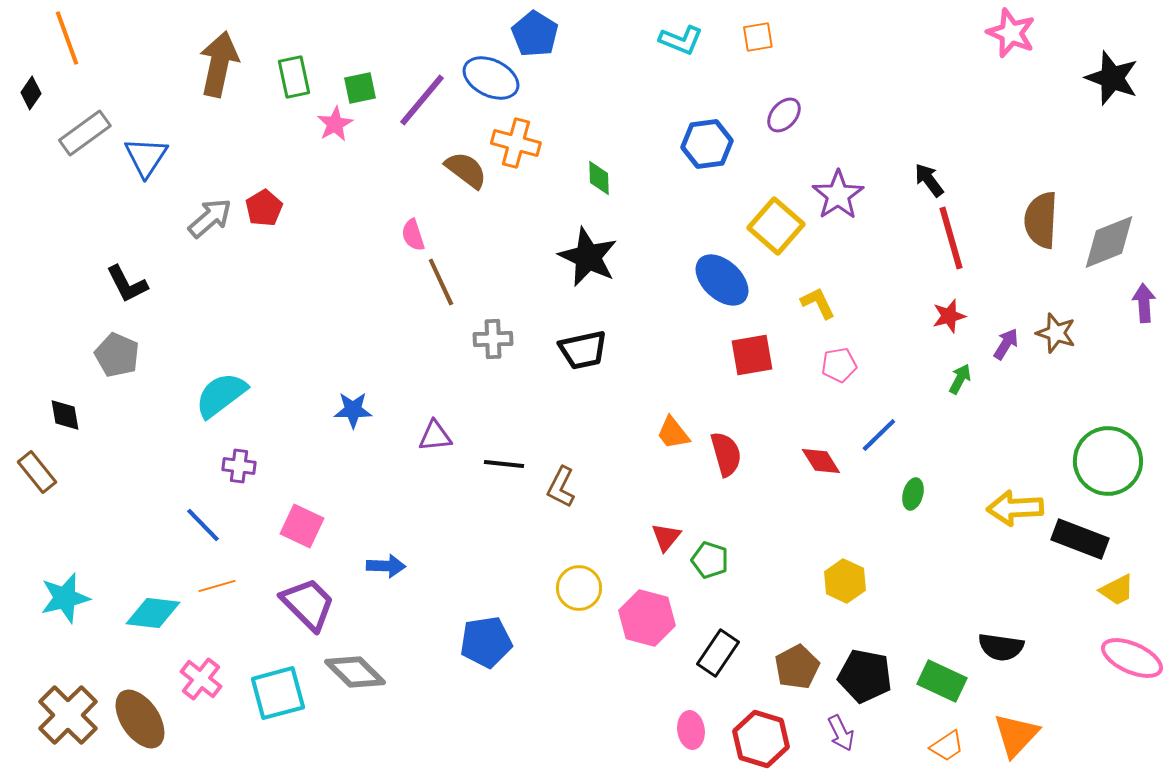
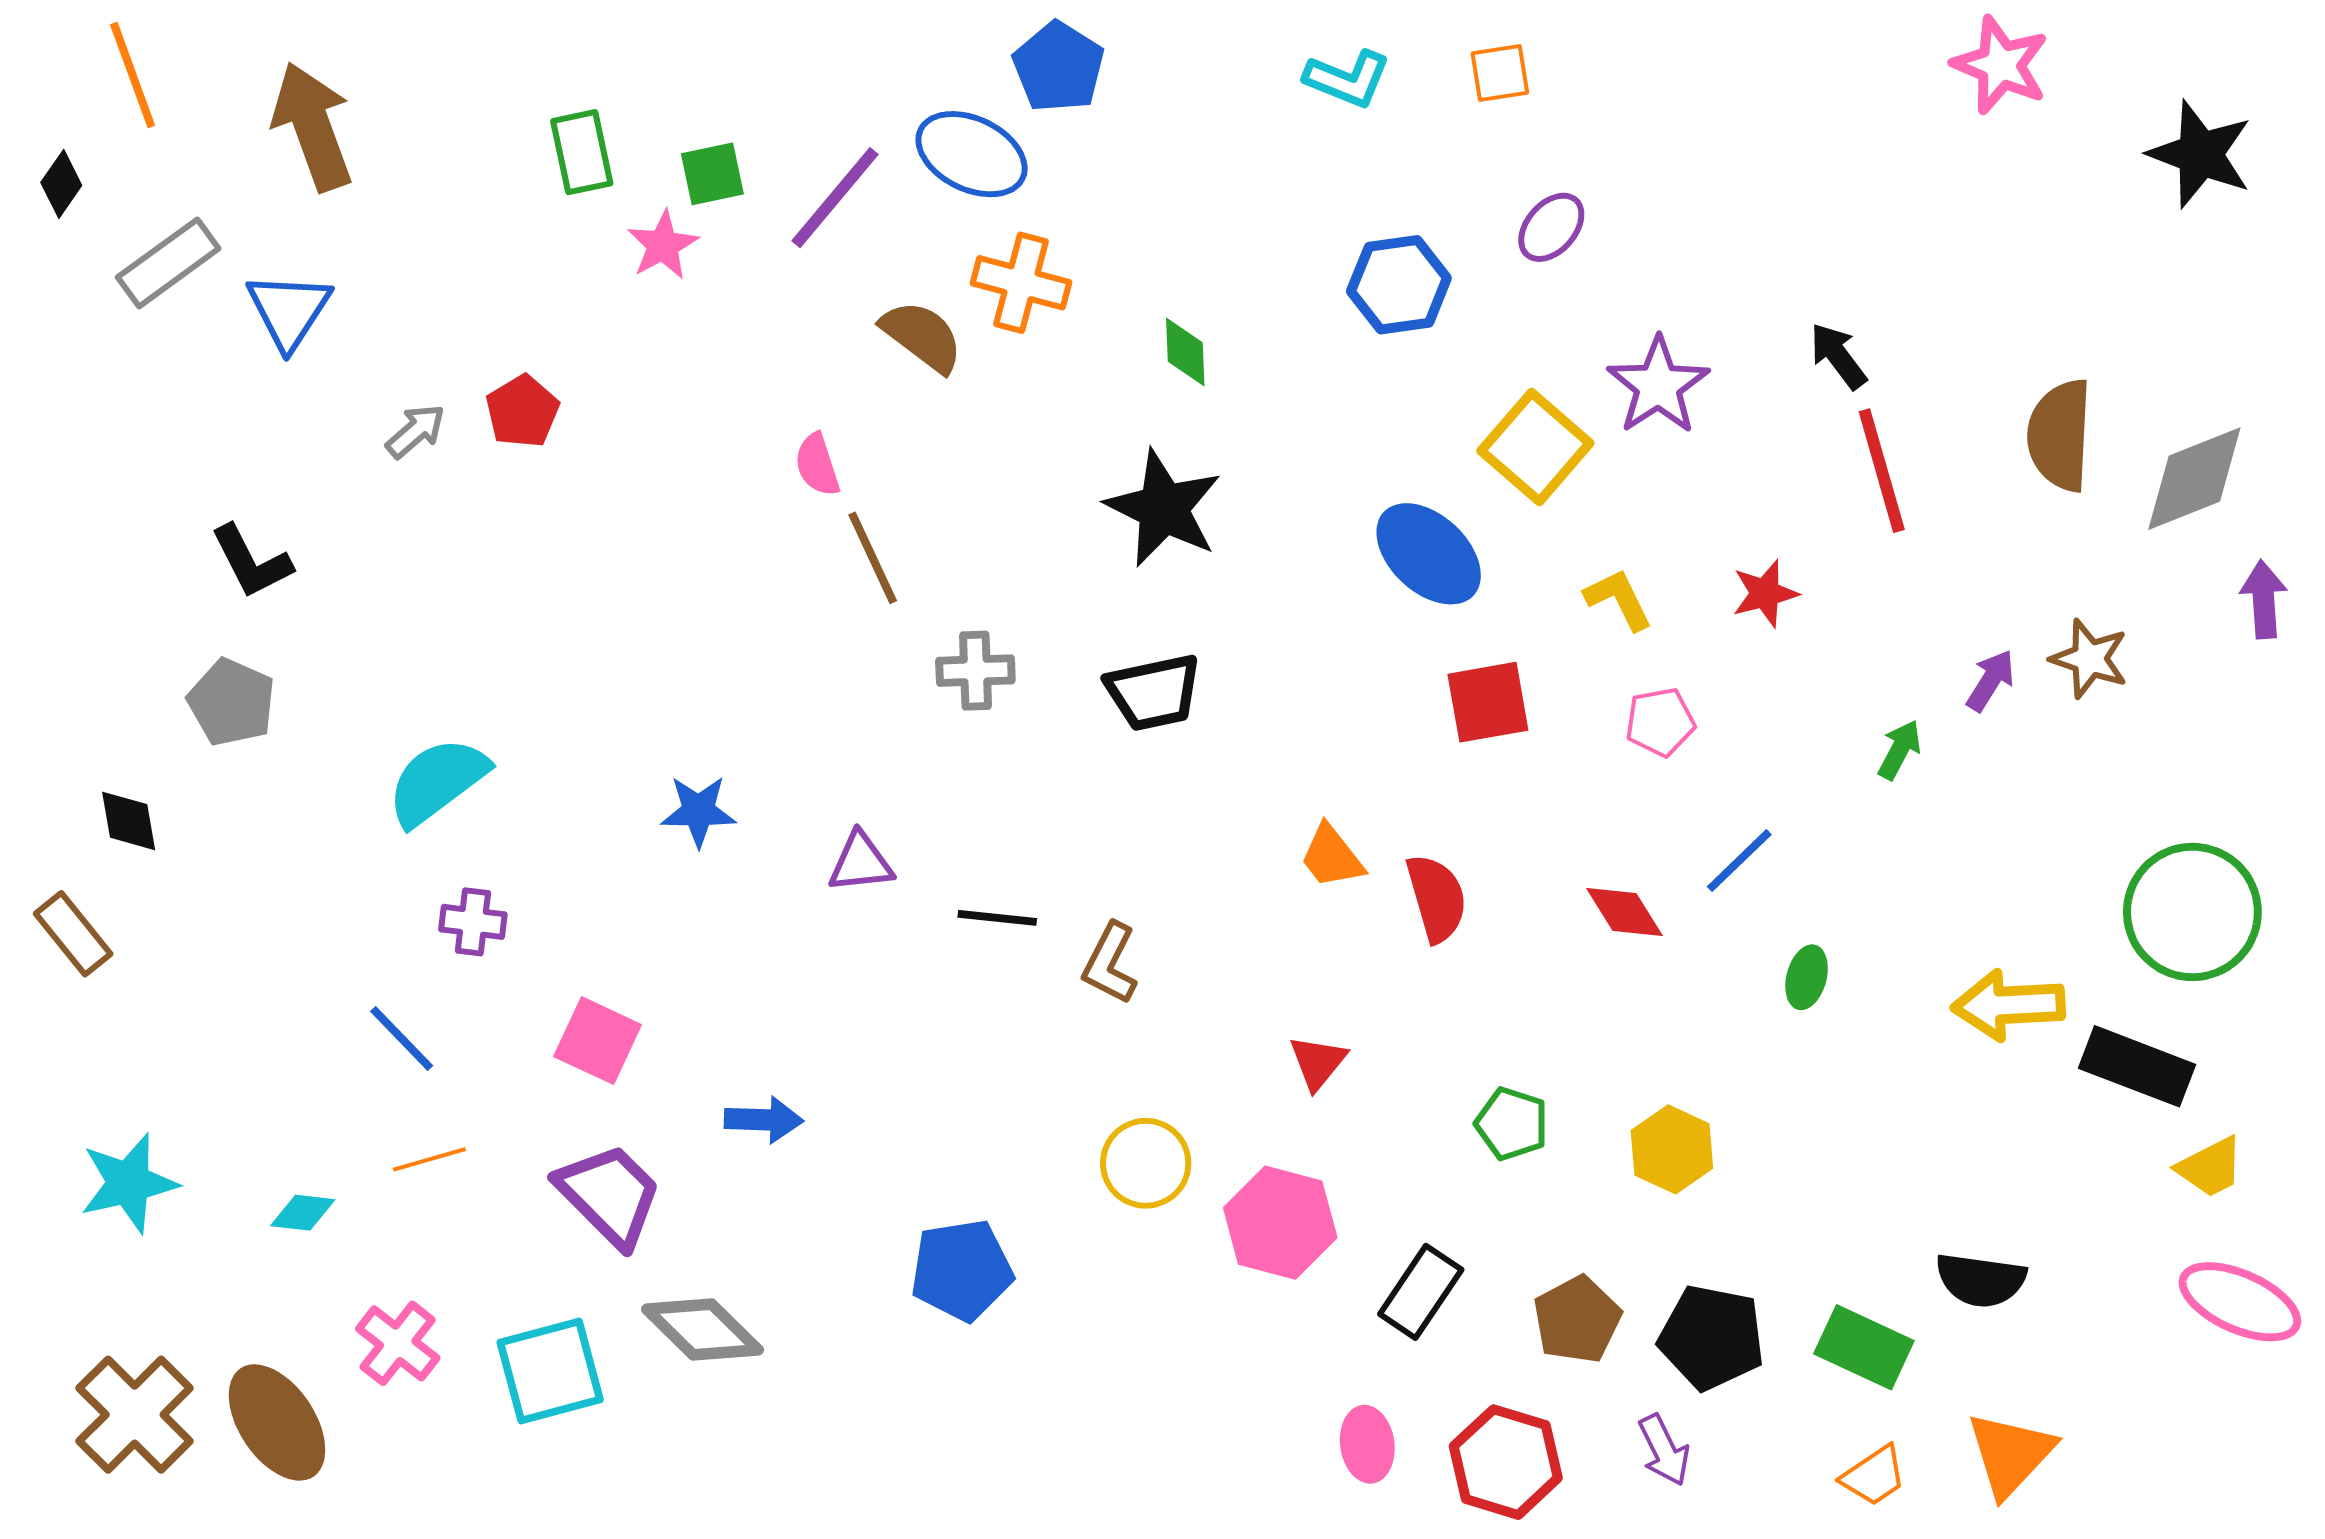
brown arrow: (219, 64) -> (313, 126), moved, turned -32
gray arrow: (210, 218) -> (416, 431), size x0.7
red star: (949, 316) -> (1765, 593), moved
green pentagon: (710, 560) -> (1512, 1124), moved
cyan diamond: (153, 613) -> (303, 1213), size x0.6

